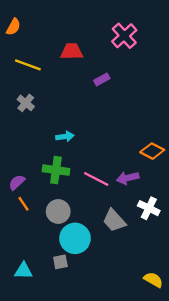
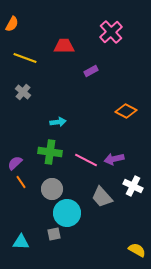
orange diamond: (152, 151) -> (126, 111), moved

